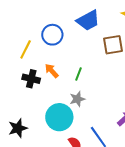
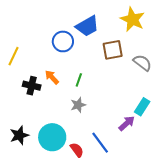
blue circle: (52, 35) -> (63, 41), moved
yellow line: (26, 49) -> (13, 56), moved
cyan circle: (59, 117) -> (52, 137), moved

